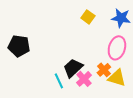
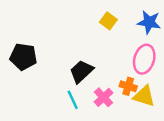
black trapezoid: (73, 68) -> (81, 71), moved
orange cross: (104, 70) -> (128, 86), turned -32

